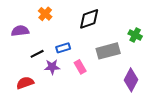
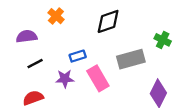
black line: (37, 54) -> (35, 64), moved
pink rectangle: (80, 67) -> (98, 78), size x1.5

